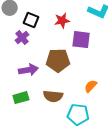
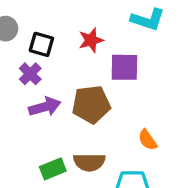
purple arrow: (28, 70) -> (45, 107), moved
orange semicircle: (91, 86) -> (148, 140), turned -72
green rectangle: (21, 98) -> (53, 169), moved

